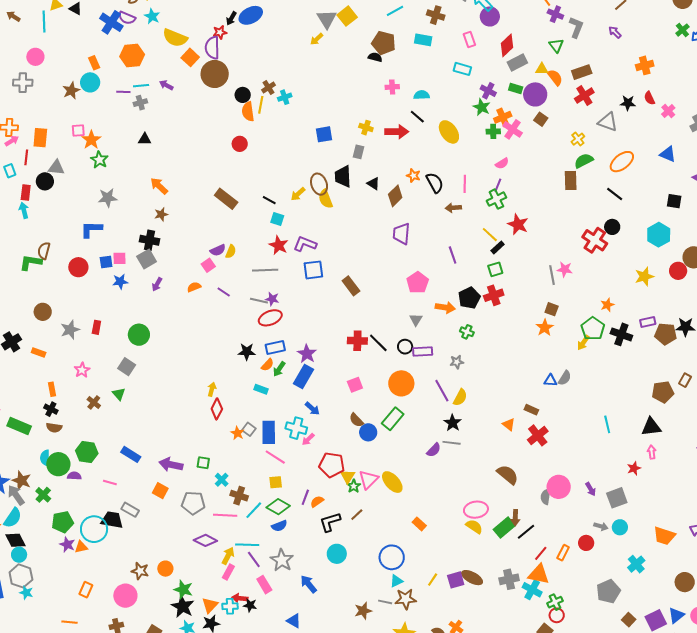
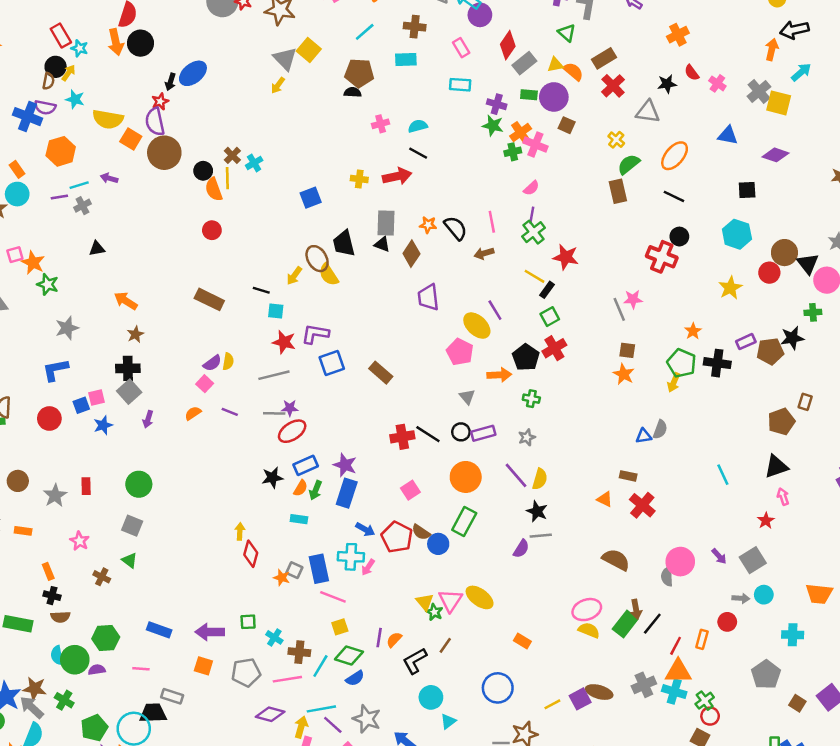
yellow ellipse: (449, 132) -> (477, 326), moved
gray rectangle: (358, 152) -> (386, 223), moved, size x1.5
red pentagon: (332, 465) -> (397, 537), moved, turned 30
cyan cross: (636, 564) -> (793, 635), turned -36
yellow line: (433, 580) -> (552, 704), turned 40
cyan triangle: (396, 581) -> (448, 721), moved

